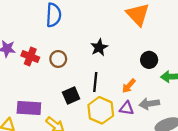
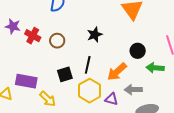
orange arrow: (129, 86) -> (117, 72), size x1.5
purple triangle: (127, 108) -> (111, 99), moved

